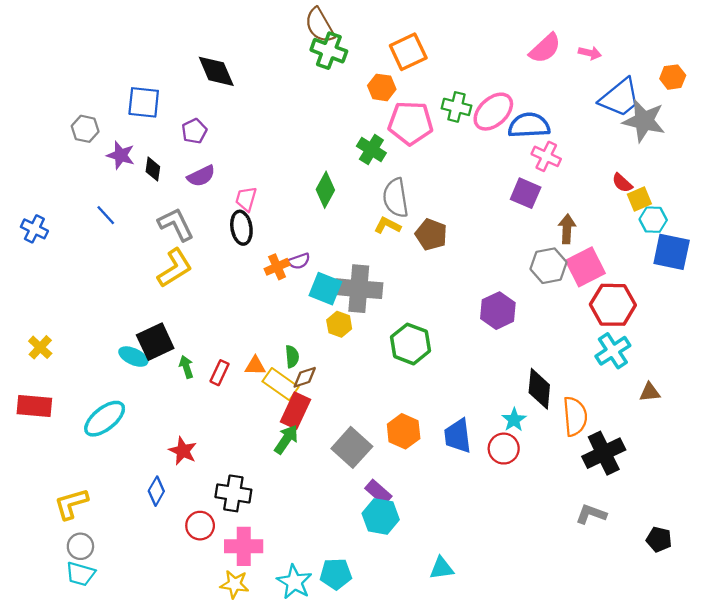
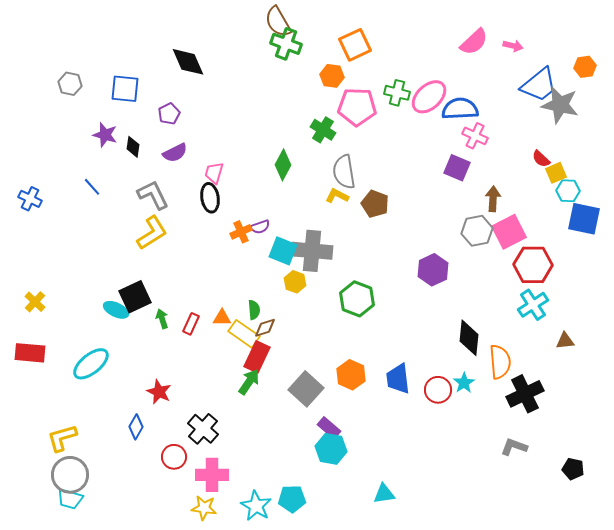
gray hexagon: (85, 129) -> (70, 84), moved
cyan star: (514, 420) -> (464, 383), moved
black cross: (233, 493) -> (203, 429), turned 32
gray circle: (80, 546) -> (70, 475), size x1.6

